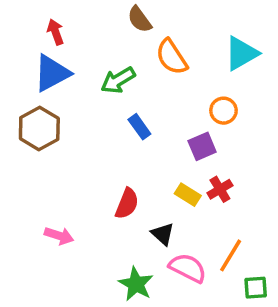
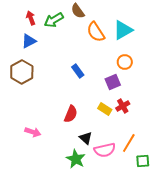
cyan triangle: (241, 53) -> (123, 30), moved
blue triangle: (52, 73) -> (29, 41), size x0.7
green arrow: (118, 80) -> (54, 20), moved
black triangle: (163, 234) -> (86, 138), moved
pink semicircle: (188, 268) -> (105, 150), turned 140

